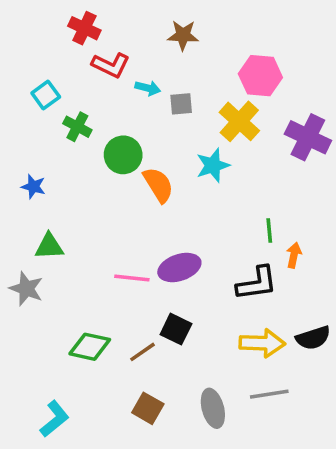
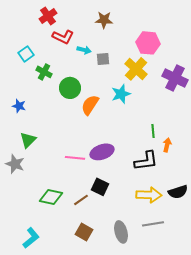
red cross: (84, 28) -> (48, 16), turned 30
orange semicircle: (158, 185) -> (90, 105), turned -115
green triangle: (49, 246) -> (28, 140), turned -42

